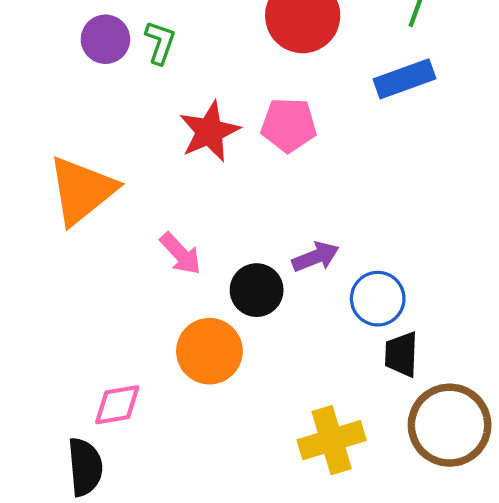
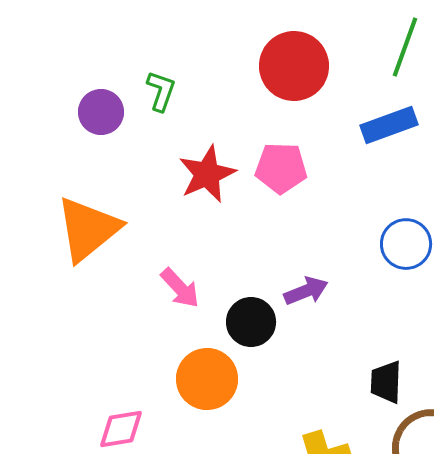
purple circle: (105, 39) -> (101, 112), moved
blue circle: (378, 299) -> (406, 244), moved

